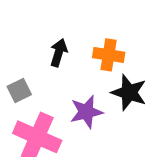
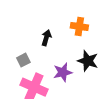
orange cross: (109, 55) -> (79, 27), moved

